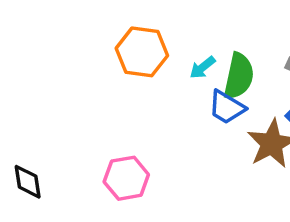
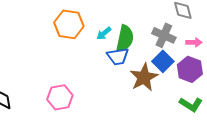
blue trapezoid: (227, 107) -> (118, 56), turned -40

